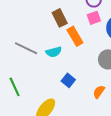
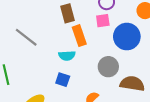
cyan semicircle: (54, 52) -> (67, 56), moved
blue square: (68, 80) -> (63, 80), turned -32

